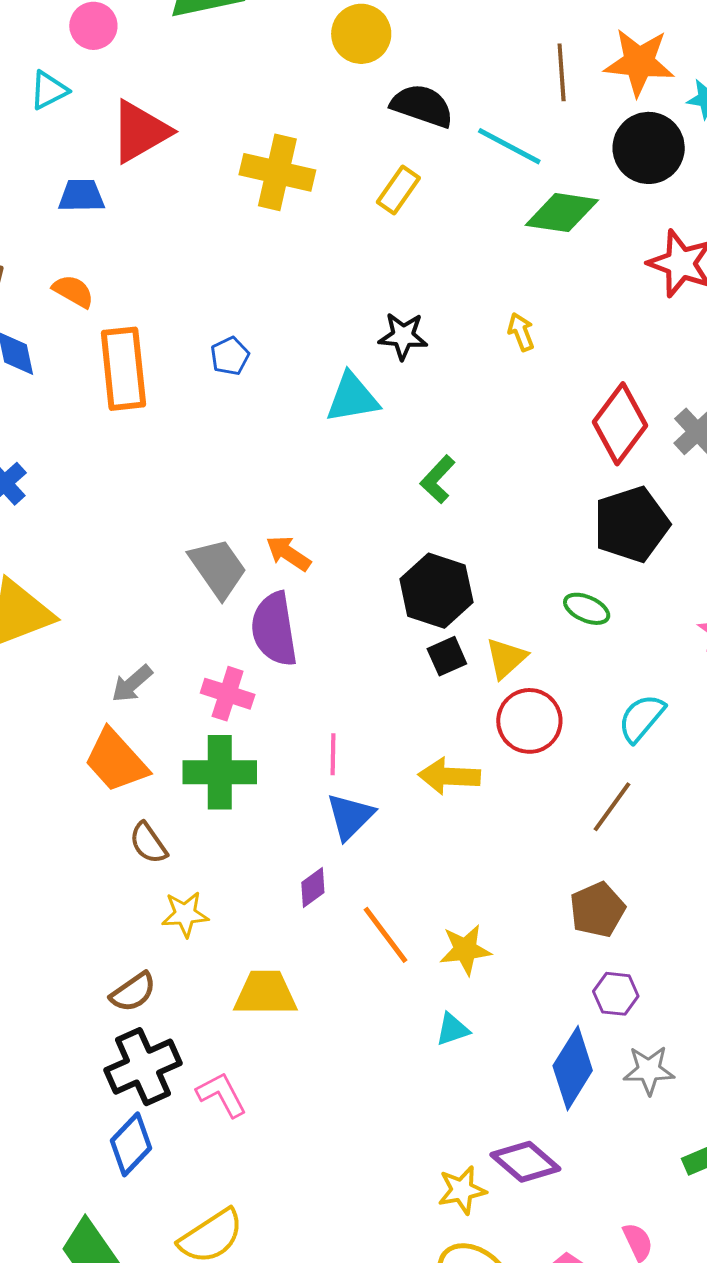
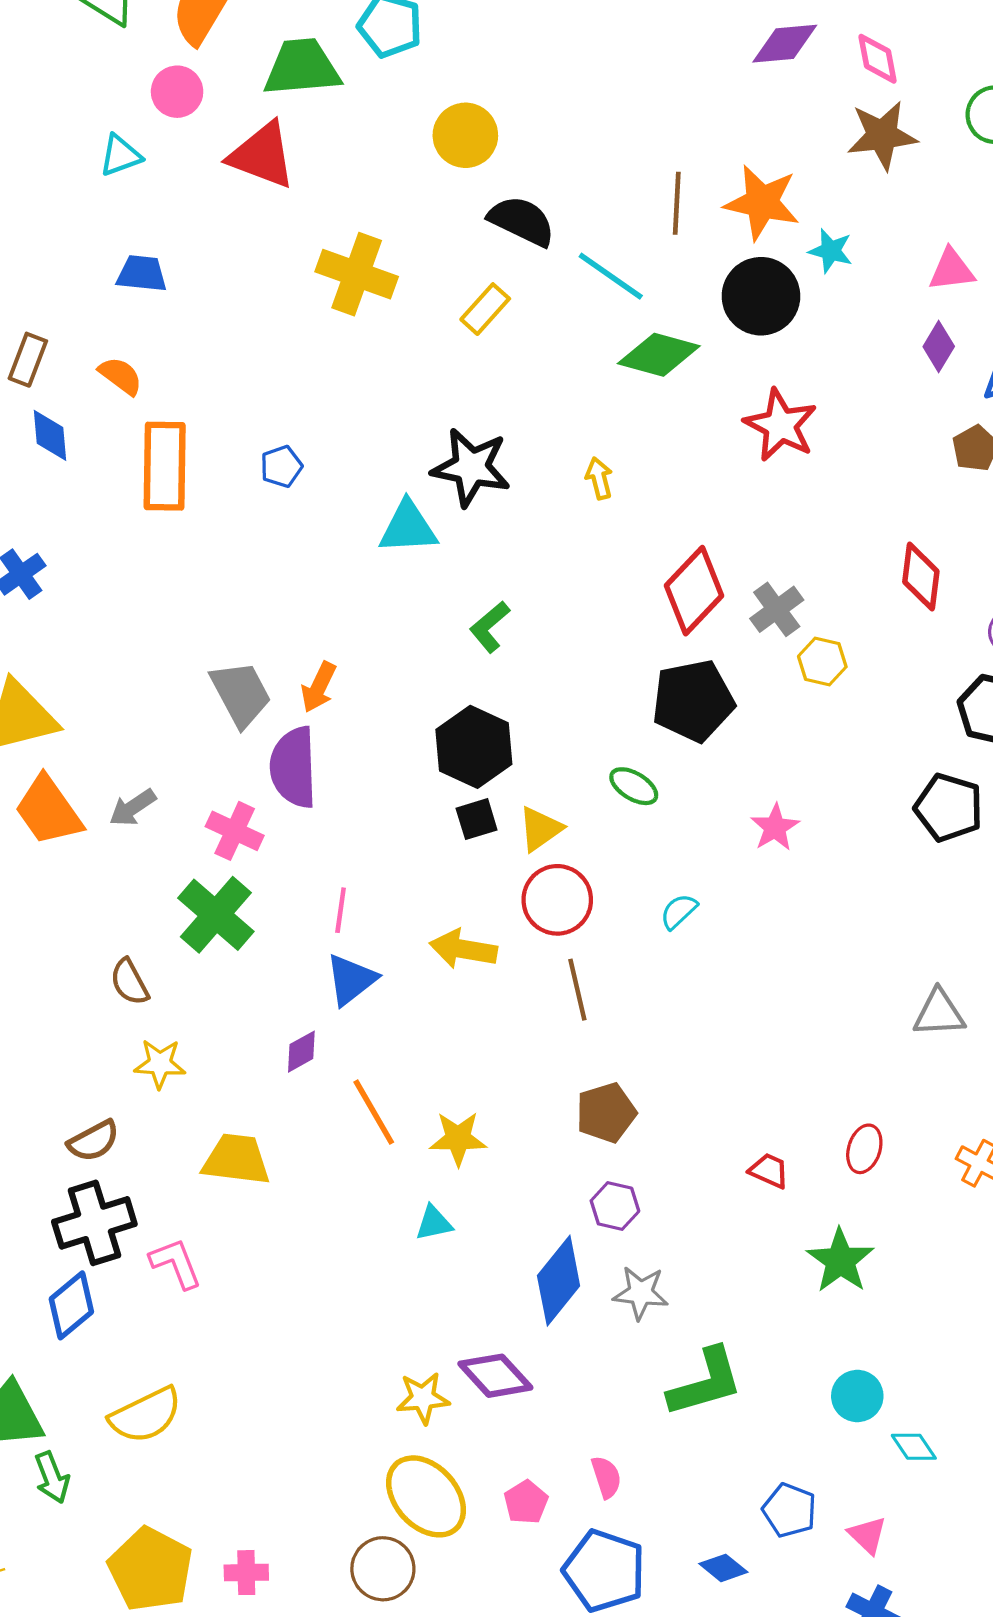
red triangle: (140, 132) -> (262, 155), moved, turned 44
black star: (403, 336) -> (471, 467), size x1.5
orange arrow: (288, 553) -> (319, 687), turned -105
cyan semicircle: (641, 718) -> (679, 911), size x0.7
orange trapezoid: (116, 761) -> (48, 811), moved
green cross: (220, 772) -> (216, 915), turned 34
brown line: (612, 807) -> (577, 990), moved, turned -56

